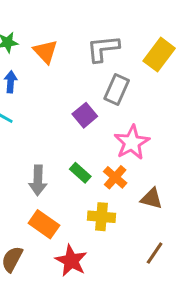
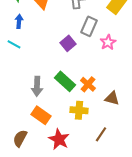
pink star: (132, 142) -> (108, 42), moved, size x0.7
green rectangle: (80, 173) -> (65, 81), size x1.5
brown line: (155, 253) -> (101, 134), moved

